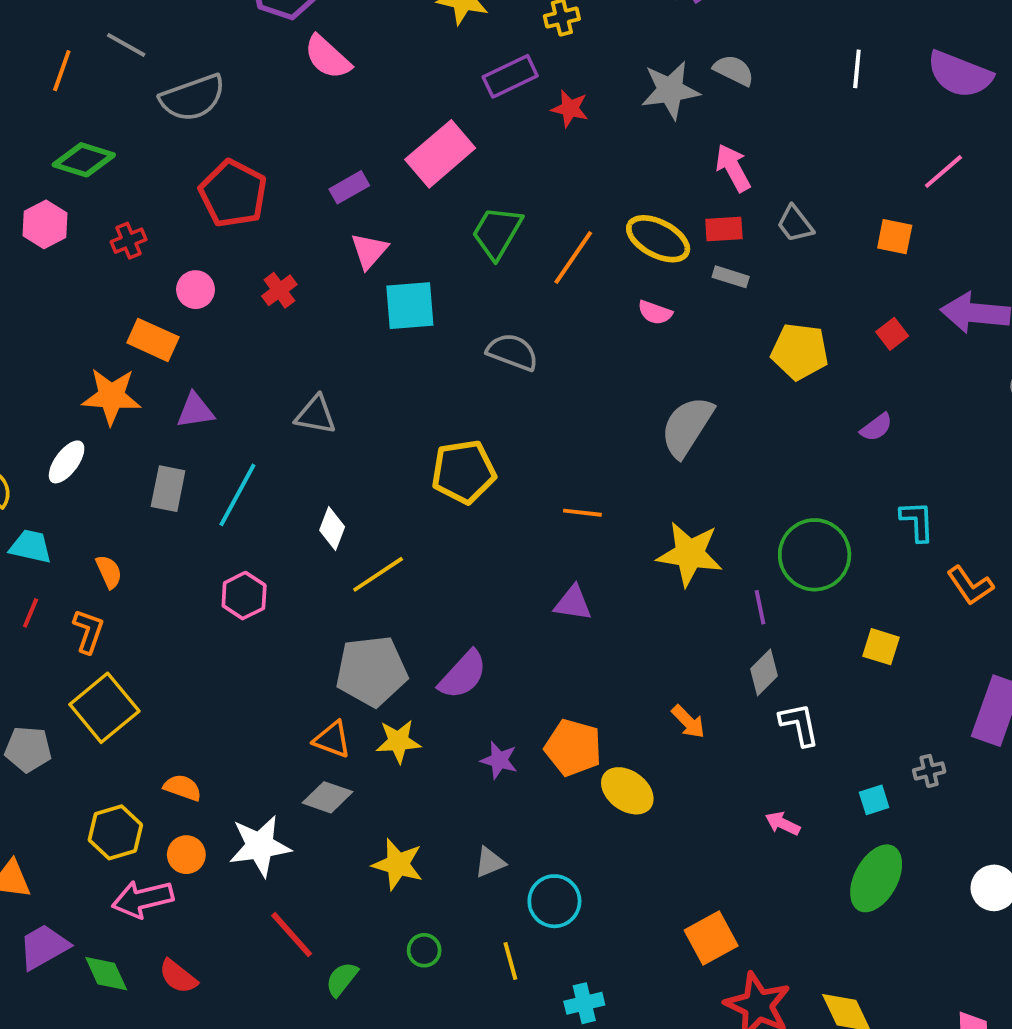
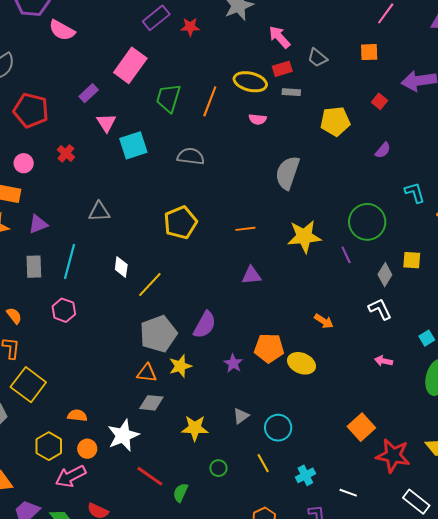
pink hexagon: (244, 596) -> (64, 310), moved
gray diamond: (764, 672) -> (385, 275), moved
purple star: (499, 760) -> (233, 363), turned 30

